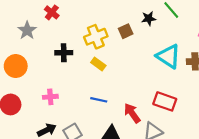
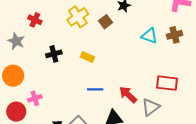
yellow cross: (96, 37) -> (78, 17), moved
cyan triangle: (168, 56) -> (149, 36), size x0.7
pink cross: (50, 97) -> (35, 98), moved
red rectangle: (165, 101) -> (167, 83), moved

